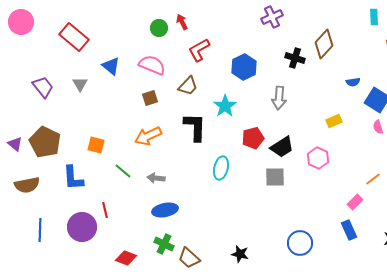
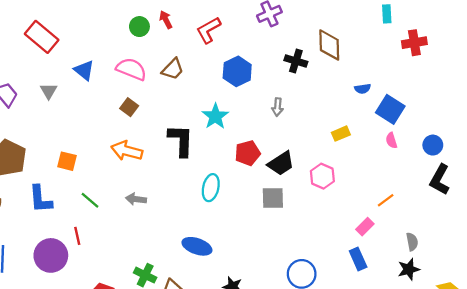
brown diamond: (324, 44) -> (329, 45), turned -44
red L-shape: (199, 50) -> (208, 30), moved
brown trapezoid: (188, 86) -> (173, 69), moved
brown square: (150, 98) -> (129, 107), turned -35
gray arrow: (279, 98) -> (277, 107), size x0.7
orange arrow: (148, 136) -> (127, 151), turned 40
green line: (123, 171) -> (90, 200), moved
blue ellipse: (165, 210) -> (197, 246), moved, turned 30

